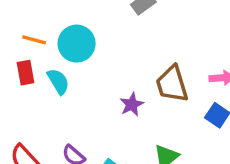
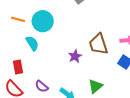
red rectangle: (25, 73) -> (18, 67), moved

